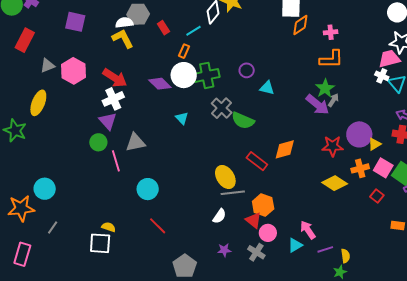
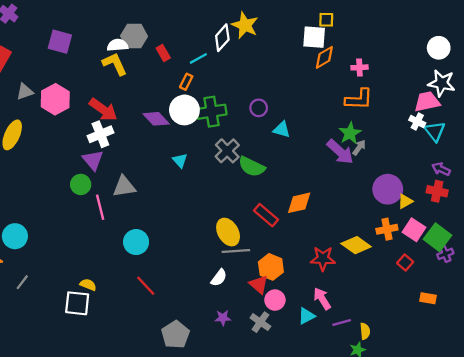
red star: (333, 146) -> (323, 259), moved

